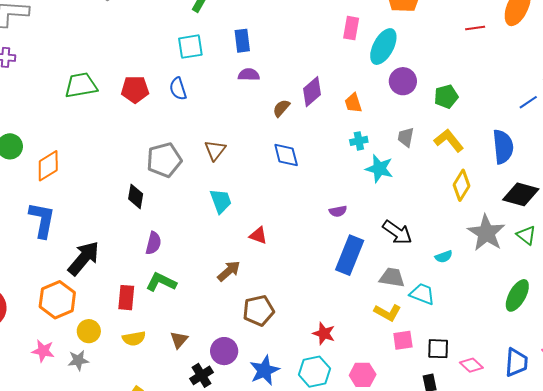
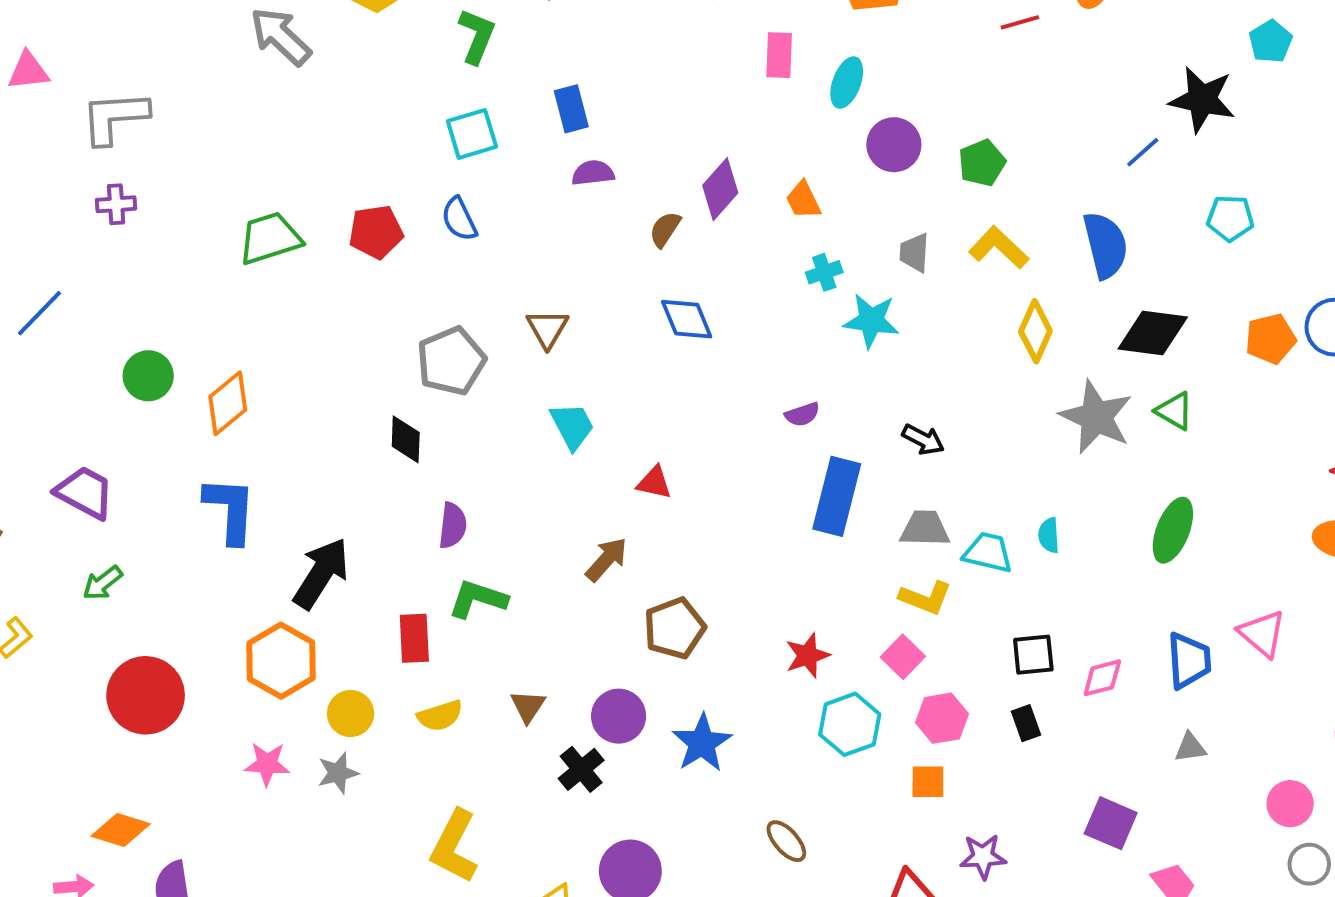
cyan ellipse: (383, 47) -> (847, 83), size x0.7
black arrow: (397, 232) -> (923, 440), size x0.7
cyan semicircle: (444, 257) -> (1049, 535), moved, turned 114
red star: (324, 333) -> (808, 655), turned -30
pink square: (403, 340) -> (903, 657), moved, turned -30
pink diamond: (471, 365) -> (1102, 678), turned -50
cyan hexagon: (314, 372) -> (850, 724), moved
pink hexagon: (363, 375) -> (942, 718), moved

